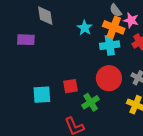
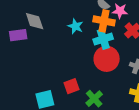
purple rectangle: (26, 40) -> (18, 35), moved
red circle: (109, 78) -> (107, 59), moved

